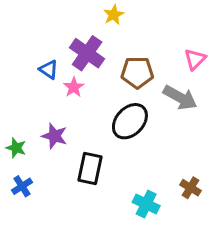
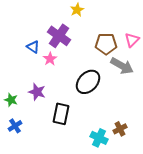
brown pentagon: (137, 72) -> (106, 44), moved
brown cross: (191, 188) -> (120, 129), moved, turned 32

